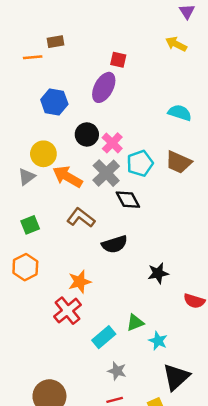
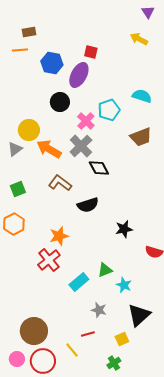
brown rectangle: (55, 42) -> (29, 32), moved
blue hexagon: (54, 102) -> (52, 63), moved
black circle: (87, 134) -> (60, 102), moved
brown trapezoid: (179, 162) -> (141, 137), turned -45
cyan pentagon: (140, 163) -> (109, 110), moved
gray star: (117, 371) -> (99, 310), moved

